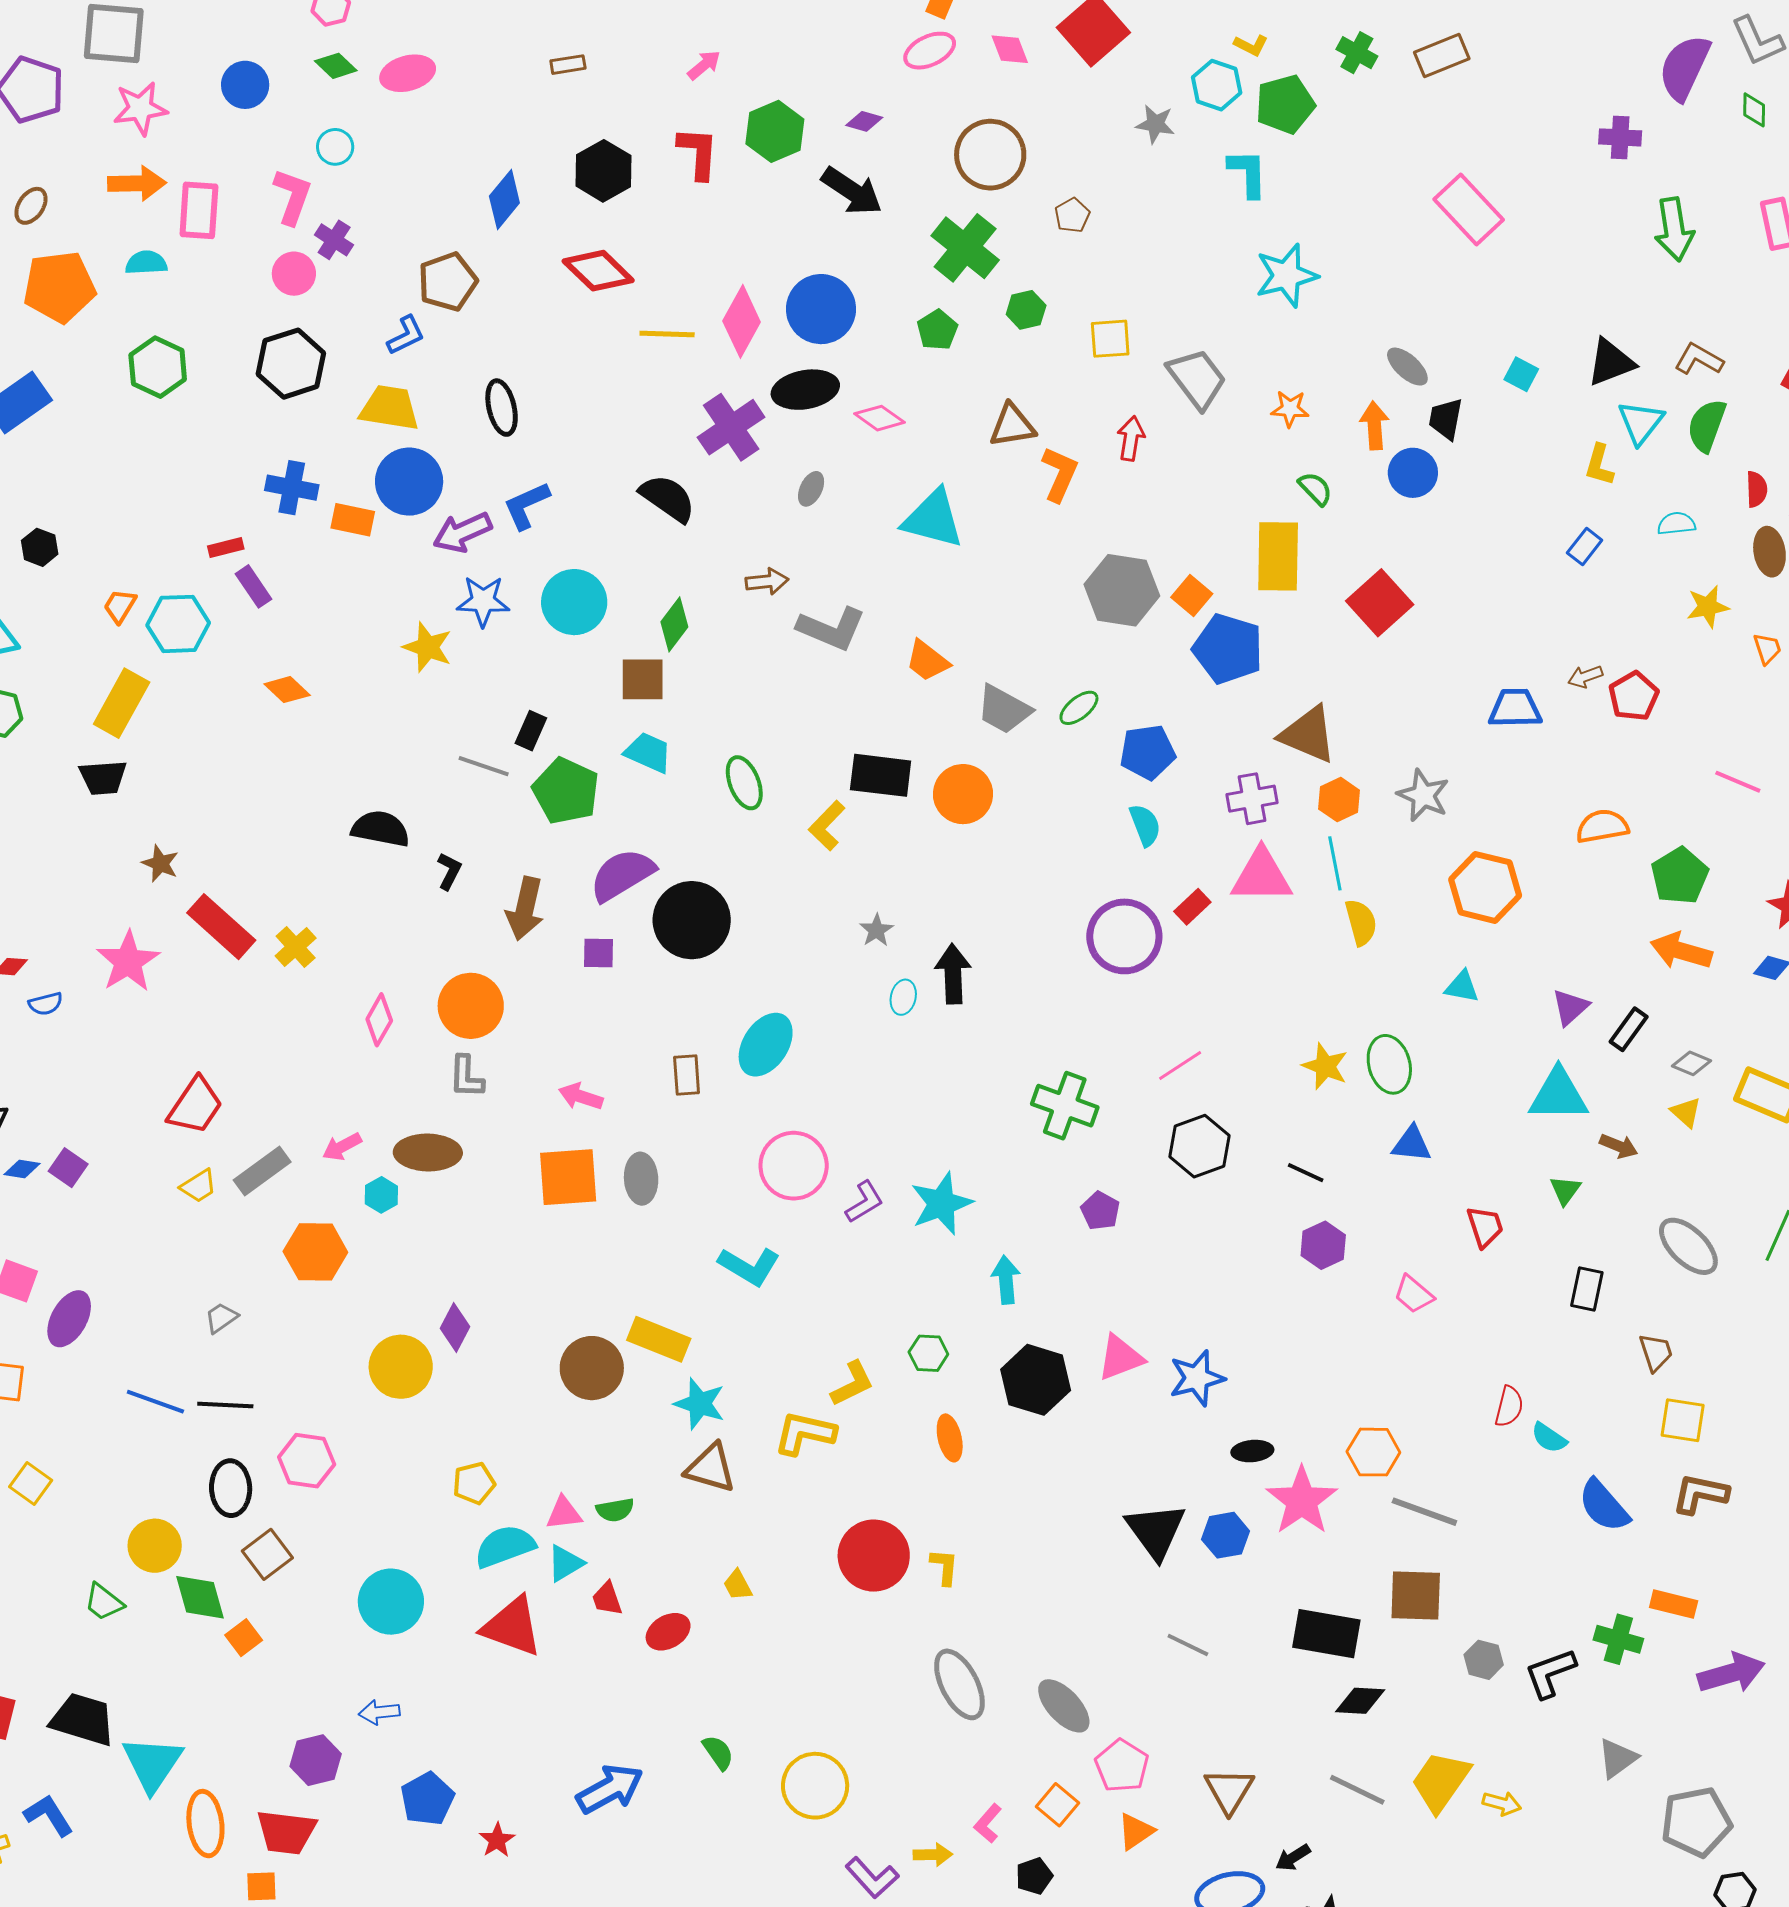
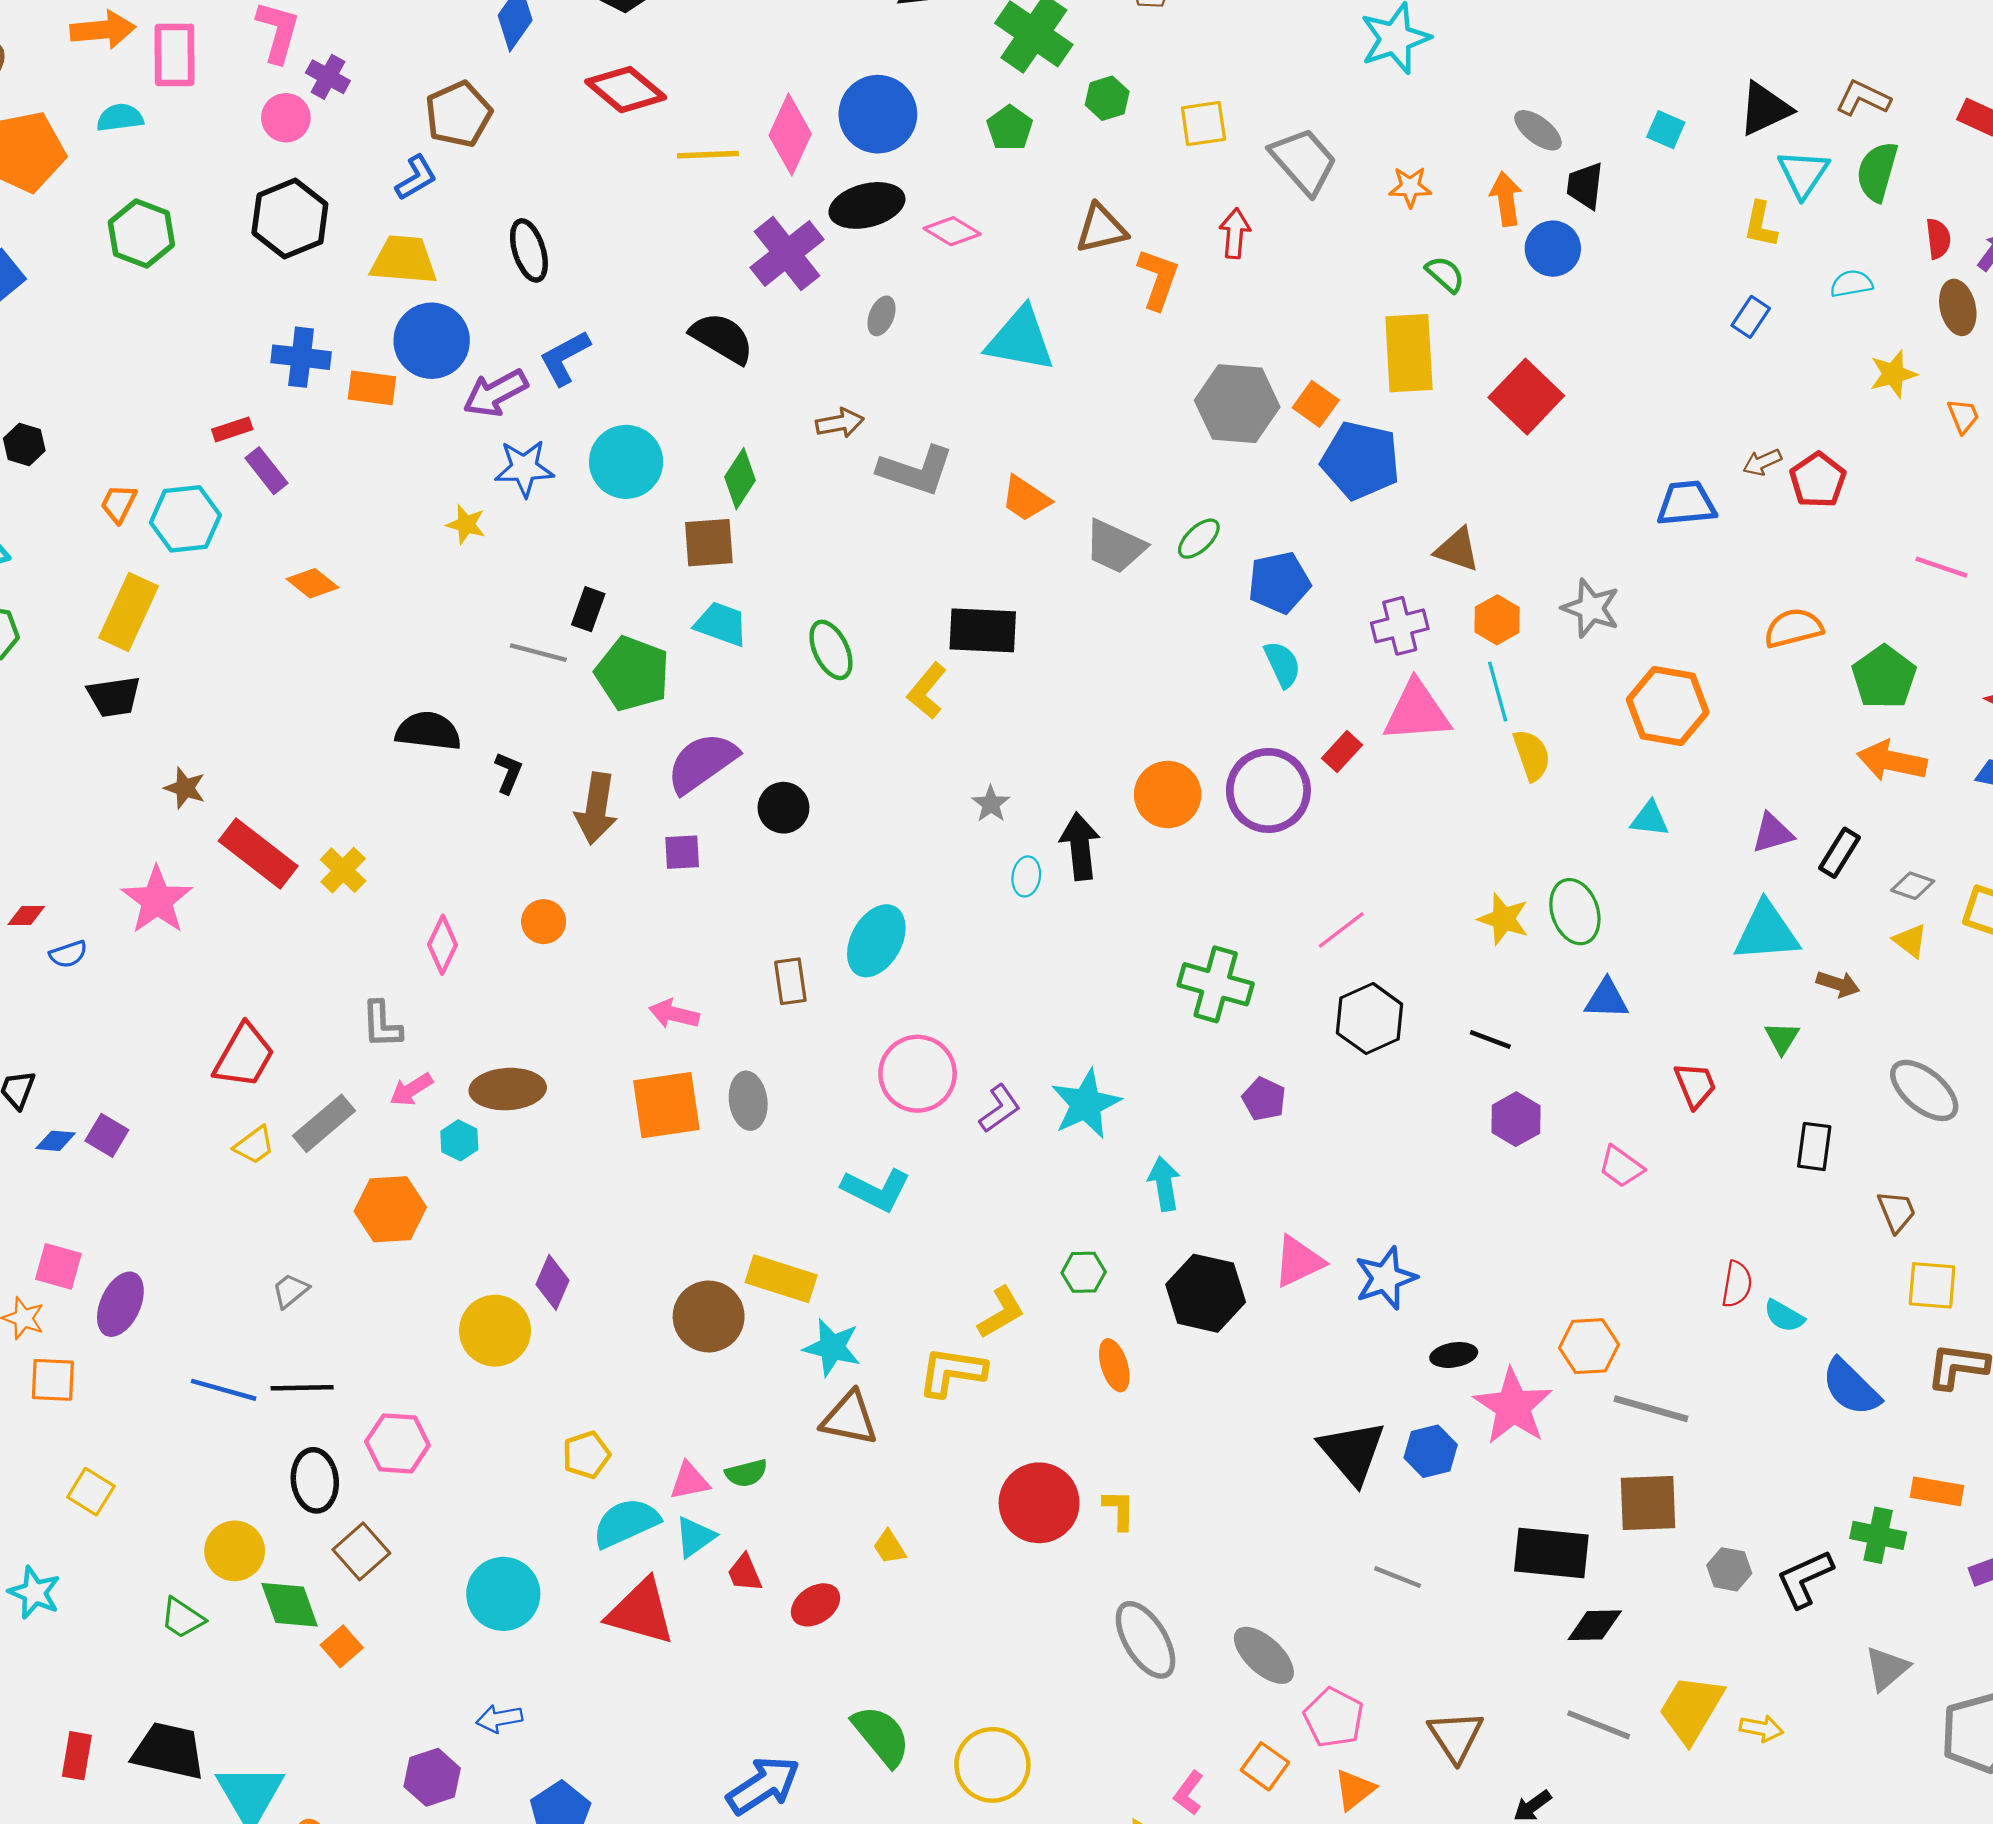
yellow star: (428, 647) -> (466, 524), size x0.7
brown triangle: (1308, 734) -> (1457, 550), size x0.7
orange circle: (963, 794) -> (1168, 795), moved
black circle: (692, 920) -> (783, 808), size x0.6
orange circle: (471, 1006) -> (544, 922), size x0.6
purple triangle: (1570, 1007) -> (1773, 833), turned 30
gray L-shape: (466, 1077) -> (382, 1025), moved
green semicircle: (718, 1752) -> (881, 1736), size x1.6

